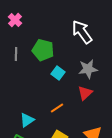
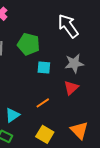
cyan square: (58, 73) -> (44, 67), turned -32

